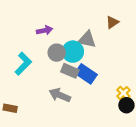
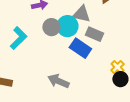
gray rectangle: (70, 71) -> (94, 34), moved
gray arrow: (60, 95) -> (58, 81), moved

